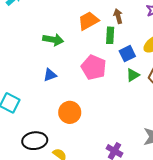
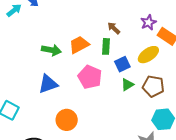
brown arrow: (118, 16) -> (114, 28), turned -32
orange trapezoid: (88, 21) -> (79, 45), moved
blue triangle: (50, 75) -> (48, 84), size x1.5

